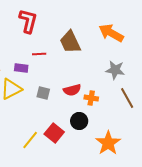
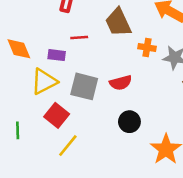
gray square: (43, 93) -> (84, 86), size x1.6
orange cross: (91, 98) -> (147, 48), moved
red square: (54, 133) -> (57, 115), moved

